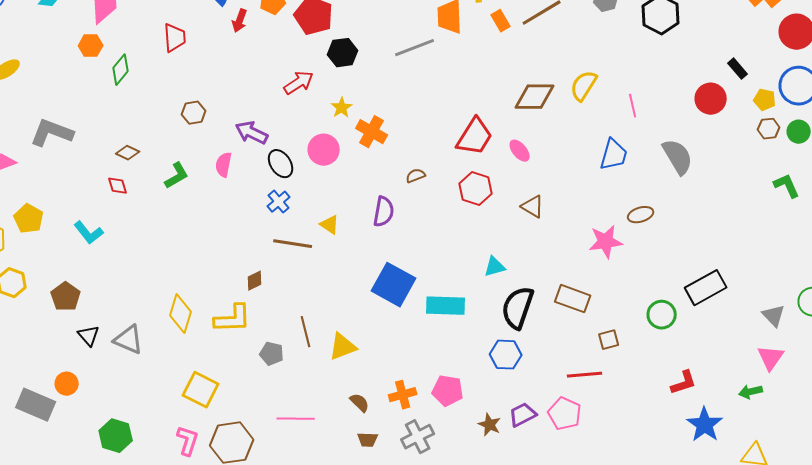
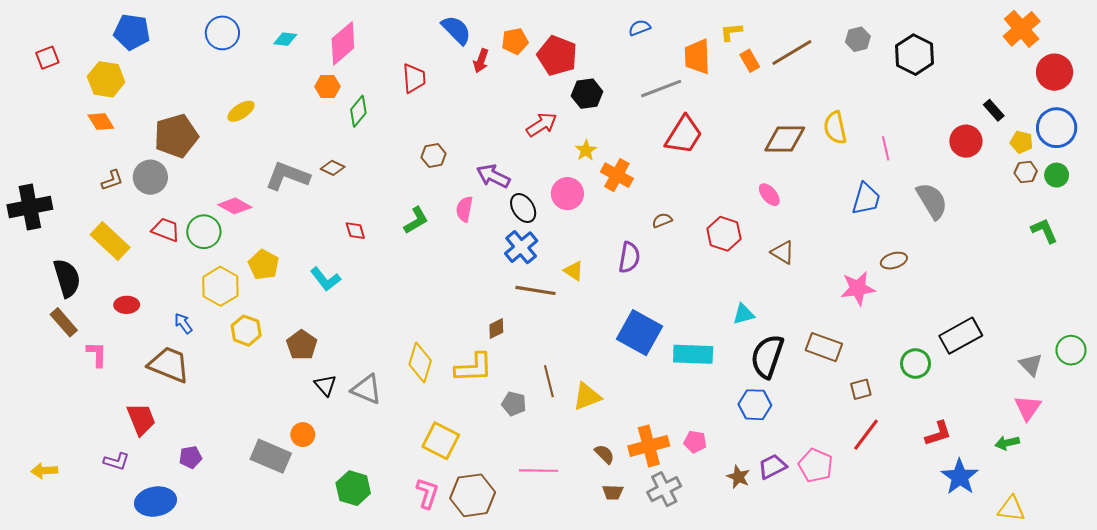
yellow semicircle: (584, 86) -> (835, 128), turned -44
red trapezoid: (475, 137) -> (684, 135), moved
brown diamond: (128, 153) -> (333, 168), moved
blue cross: (279, 202) -> (521, 247), size x1.4
red line: (585, 375) -> (866, 435), moved, turned -48
pink pentagon: (448, 391) -> (695, 442), size x0.7
orange cross: (403, 395) -> (649, 446), size x1.4

